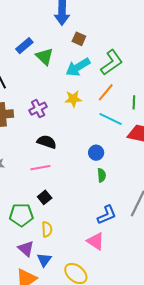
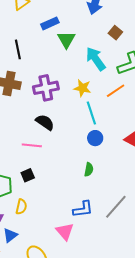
brown square: (79, 39) -> (115, 33), moved
cyan arrow: (78, 67) -> (96, 59), turned 70
purple cross: (38, 109) -> (46, 88), size x1.4
cyan line: (111, 119) -> (91, 113), moved, turned 30
blue circle: (96, 153) -> (95, 138), moved

